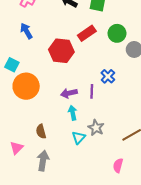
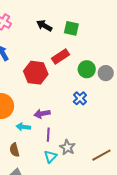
green circle: (117, 33) -> (87, 69), moved
purple line: (92, 91) -> (48, 135), moved
cyan arrow: (73, 113) -> (23, 127), moved, turned -72

